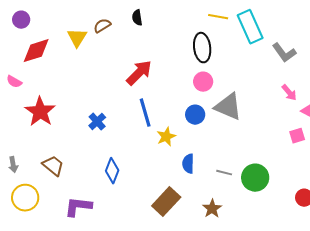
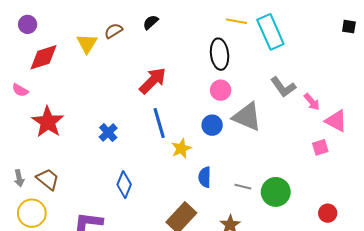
black semicircle: (137, 18) -> (151, 22), turned 56
gray L-shape: (284, 53) -> (283, 87), moved
brown trapezoid: (53, 166) -> (48, 179), moved

